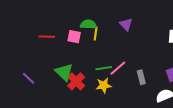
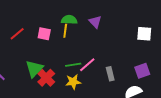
green semicircle: (88, 24) -> (69, 20), moved
red line: (47, 37) -> (17, 34), turned -42
green triangle: (64, 72) -> (34, 69), turned 30

